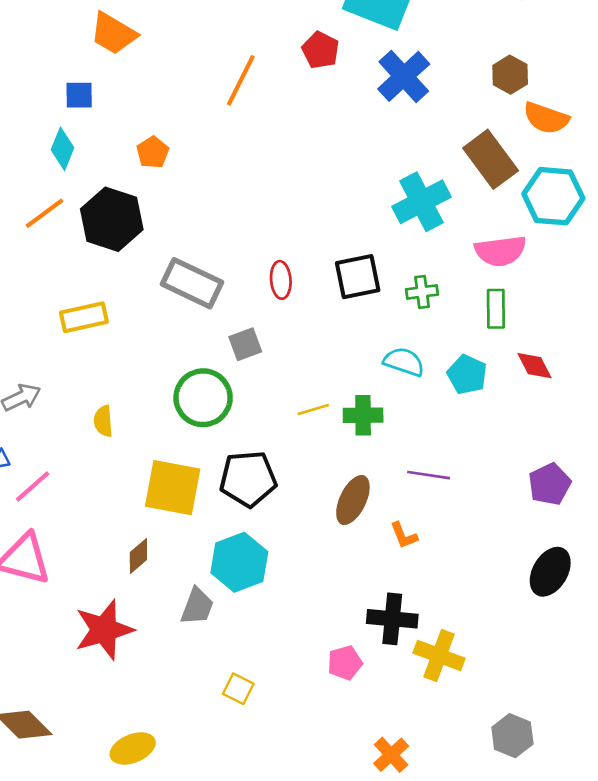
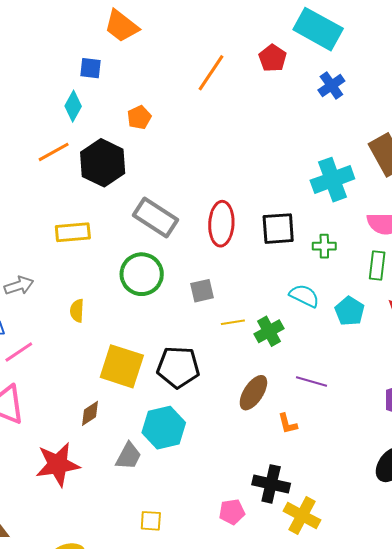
blue cross: (404, 76) -> (331, 85), size x0.7
red ellipse: (281, 280) -> (221, 224), size x1.6
gray square: (245, 344) -> (202, 291), moved
green circle: (203, 398) -> (142, 274), moved
green cross: (363, 415) -> (269, 331), turned -36
yellow square: (238, 689) -> (151, 521), turned -30

